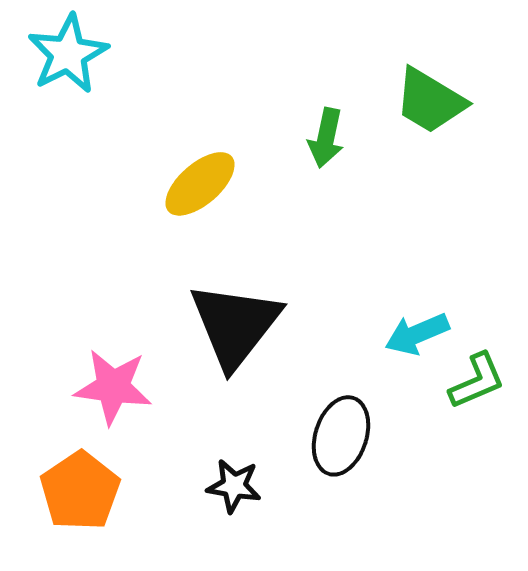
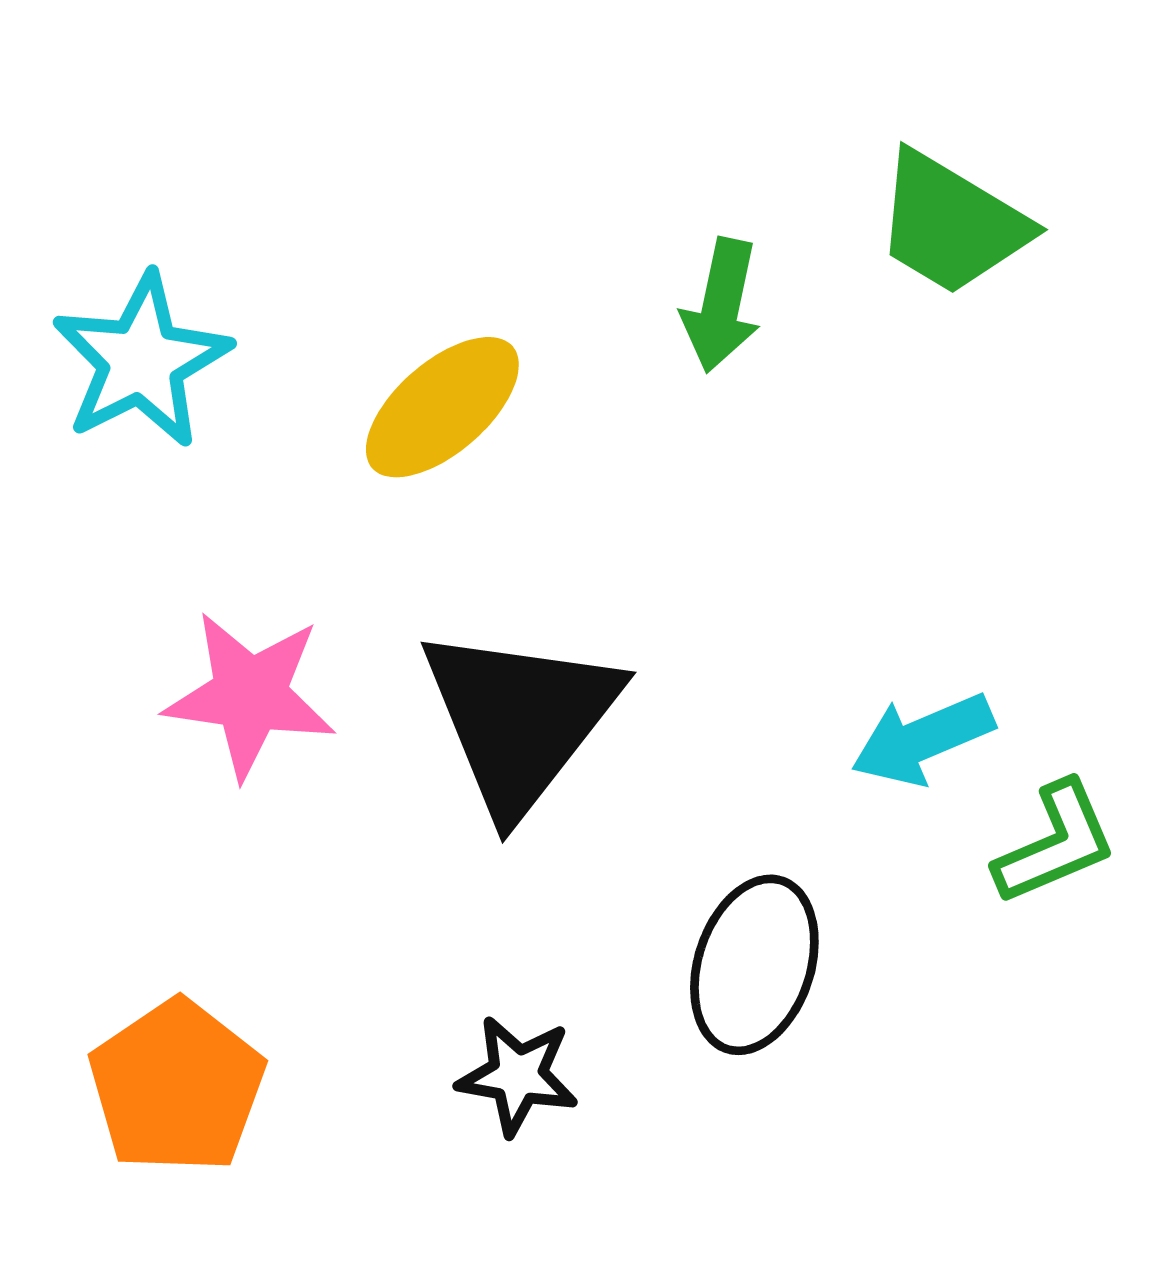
cyan star: (68, 54) -> (141, 361), moved
pink star: (113, 387) -> (250, 695), moved

